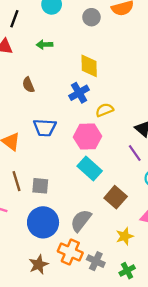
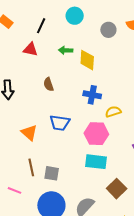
yellow diamond: (89, 66) -> (87, 60), moved
blue cross: (79, 93) -> (92, 95), turned 36
cyan rectangle: (90, 169) -> (96, 162), turned -40

